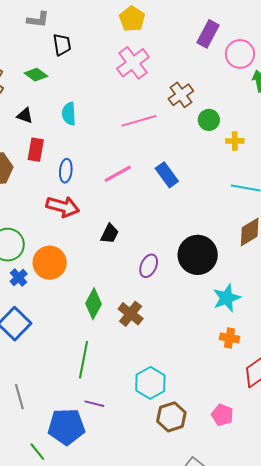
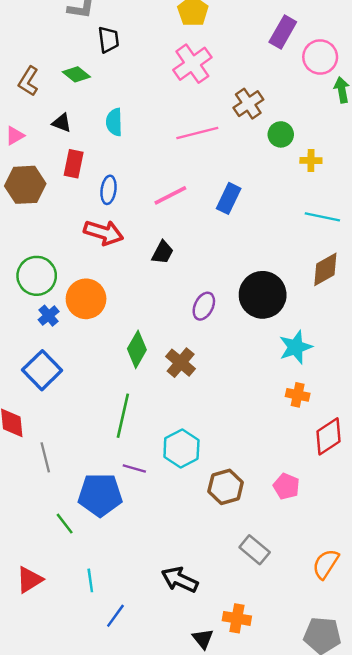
blue rectangle: (167, 175) -> (229, 198), turned 60
black trapezoid: (110, 234) -> (163, 252), moved
cyan hexagon: (150, 383) -> (181, 449), moved

